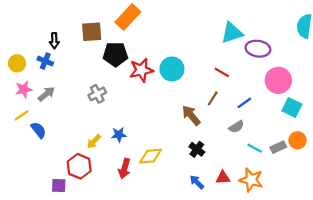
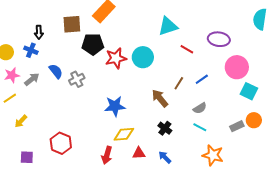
cyan triangle: (232, 33) -> (168, 26), moved
red line: (222, 72) -> (187, 49), moved
blue line: (244, 103) -> (202, 79), moved
blue semicircle: (38, 130) -> (56, 71), moved
blue star: (119, 135) -> (115, 106), moved, size x1.5
yellow arrow: (94, 141) -> (21, 121), moved
cyan line: (255, 148) -> (200, 127), moved
red arrow: (124, 169) -> (107, 155), moved
red triangle: (223, 178) -> (139, 153), moved
purple square: (59, 186) -> (27, 157), moved

